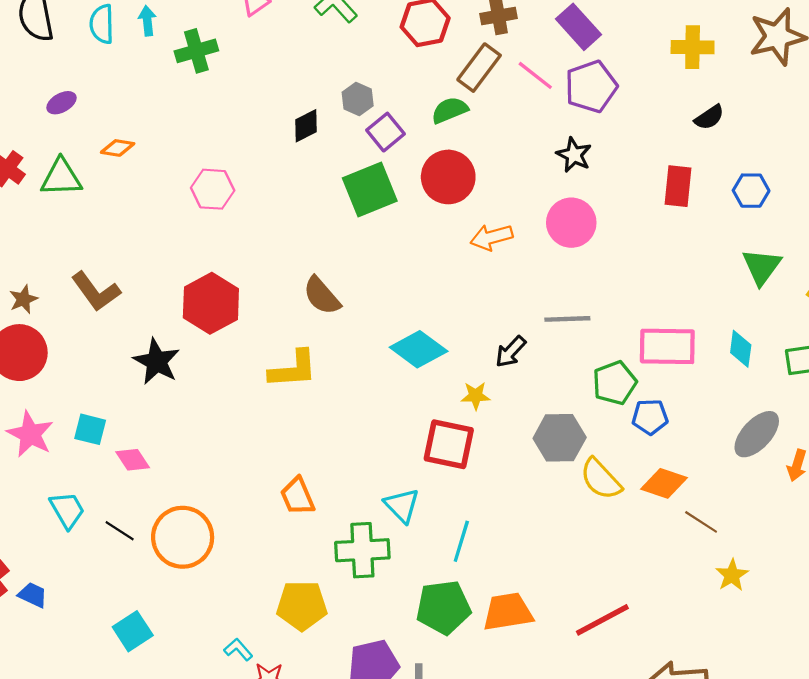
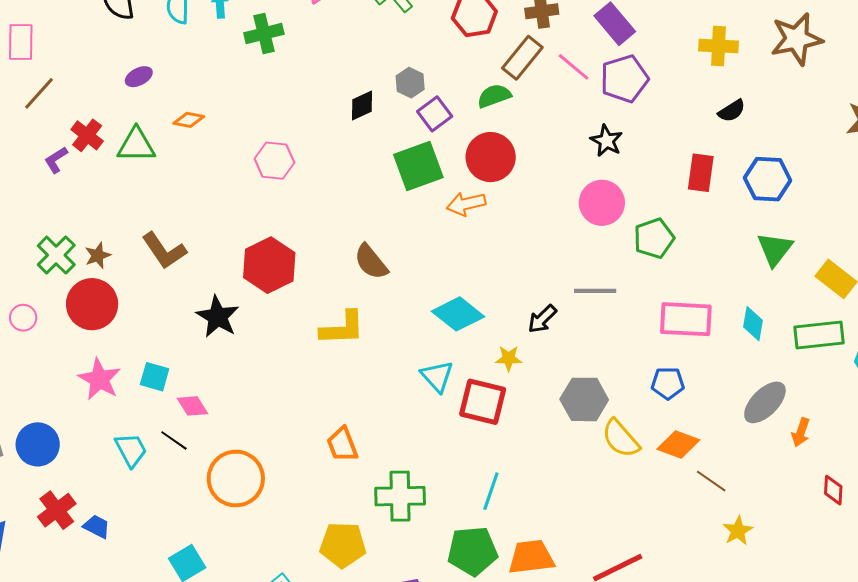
blue hexagon: (751, 191) -> (768, 179), size x1.4
orange arrow: (491, 237) -> (466, 204), moved
green pentagon: (615, 383) -> (654, 238), moved
cyan triangle: (402, 506) -> (437, 376), moved
black line: (120, 531) -> (174, 440), moved

